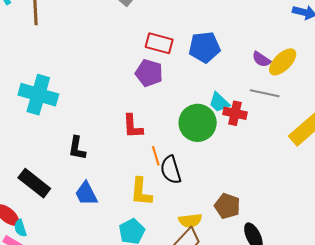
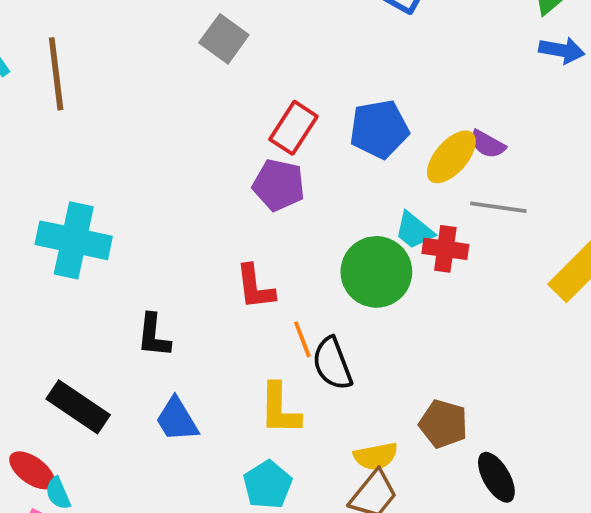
red rectangle: (159, 43) -> (293, 128), turned -68
yellow ellipse: (283, 62) -> (451, 157), moved

